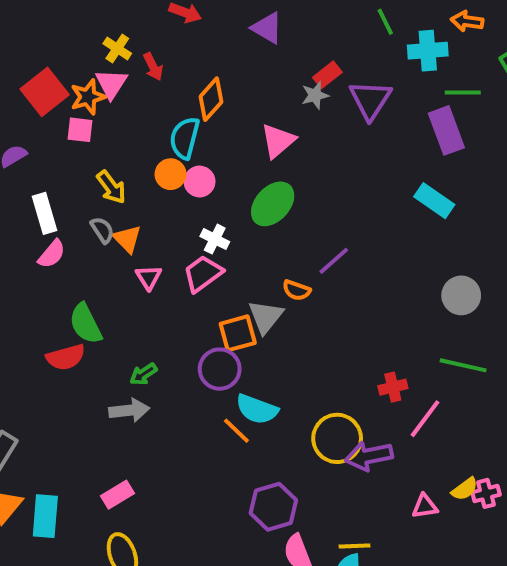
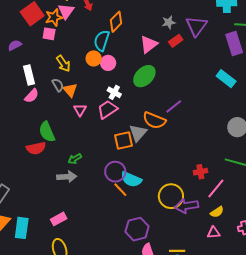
red rectangle: (327, 75) -> (176, 41), moved
orange semicircle: (296, 290) -> (154, 120), size x1.6
purple circle: (220, 369) -> (115, 172), moved
yellow semicircle: (465, 489) -> (217, 212), moved

